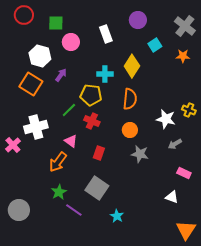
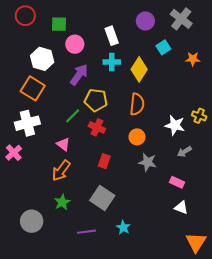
gray cross: (185, 26) -> (181, 19), moved
cyan cross: (105, 74) -> (112, 62), moved
purple arrow: (61, 75) -> (79, 75), moved, size x1.5
white cross: (36, 127) -> (27, 123), moved
pink triangle: (71, 141) -> (63, 144), moved
pink rectangle: (184, 173) -> (177, 182), moved
gray circle: (19, 210) -> (32, 221), moved
purple line: (74, 210) -> (86, 232), moved, turned -42

